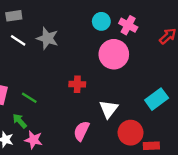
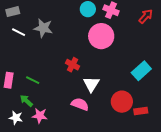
red cross: (77, 84) -> (73, 65), turned 32
white triangle: (109, 109) -> (91, 84), moved
pink semicircle: (81, 131) -> (80, 104), turned 90

